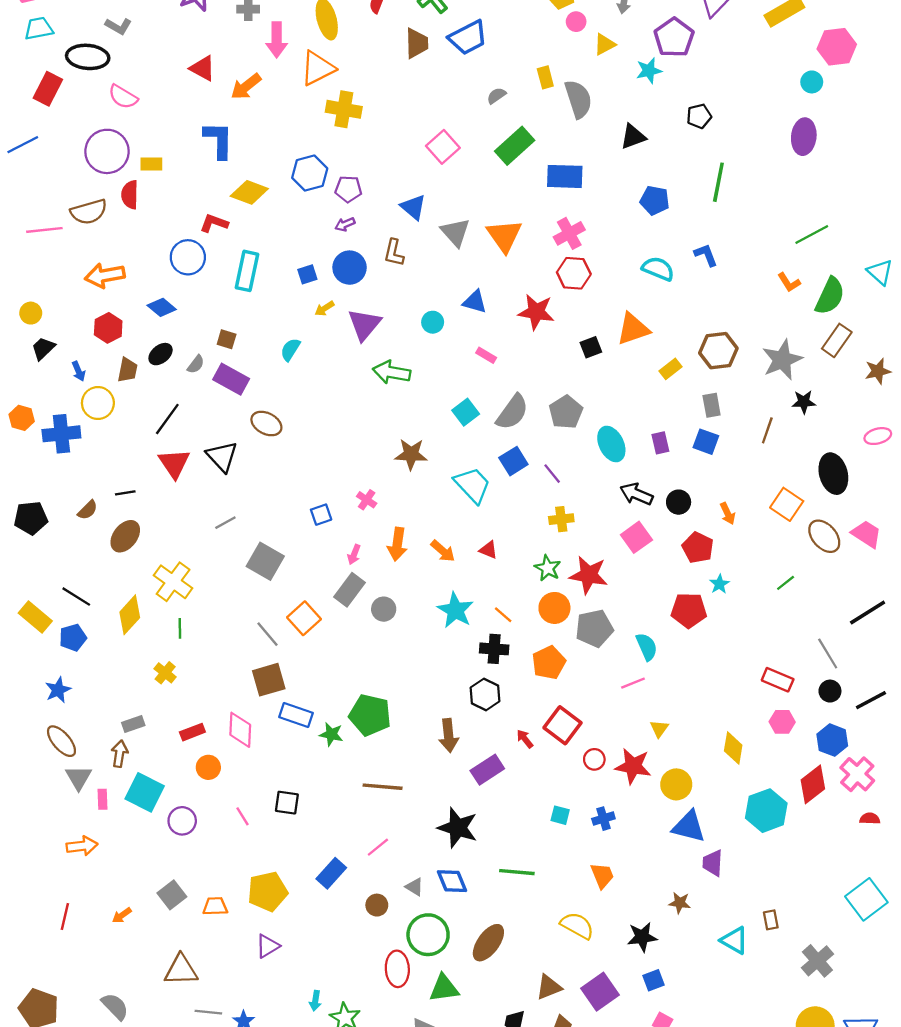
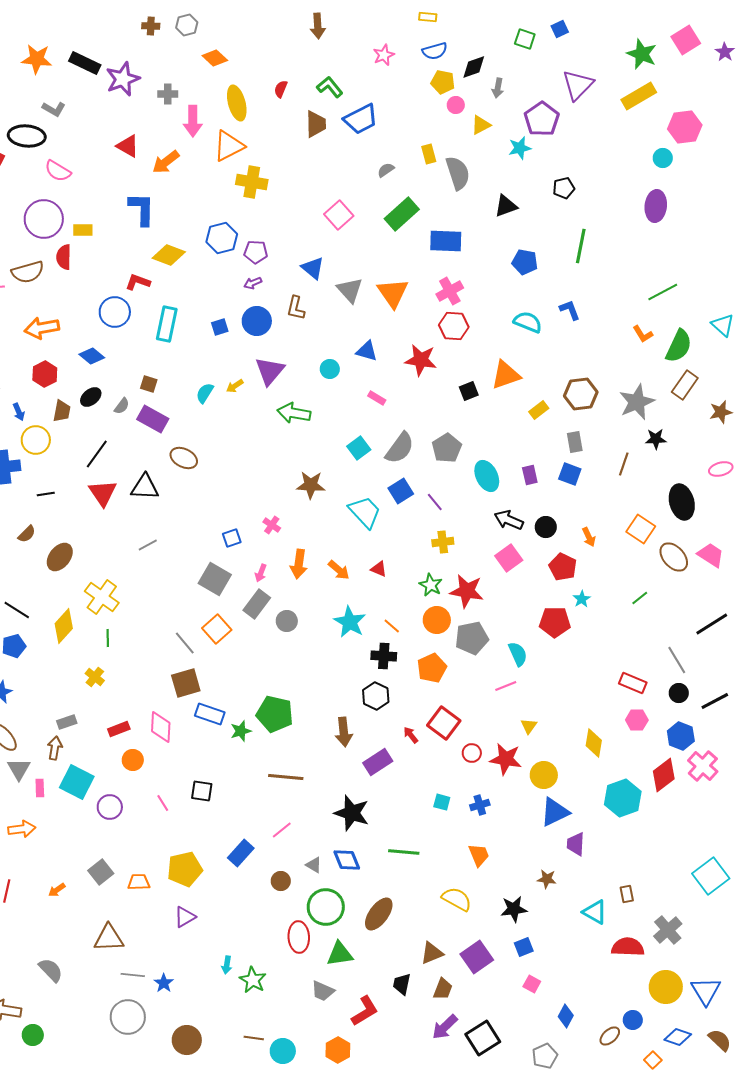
yellow arrow: (324, 309) -> (235, 386), moved
black triangle: (222, 457) -> (145, 487), turned -44
black line: (125, 493) -> (46, 494), moved
gray square: (265, 561) -> (215, 579), moved
green star: (331, 734) -> (241, 731), turned -30
red semicircle: (870, 819) -> (628, 947), moved, size x1.8
blue triangle: (689, 827) -> (555, 812), turned -40

